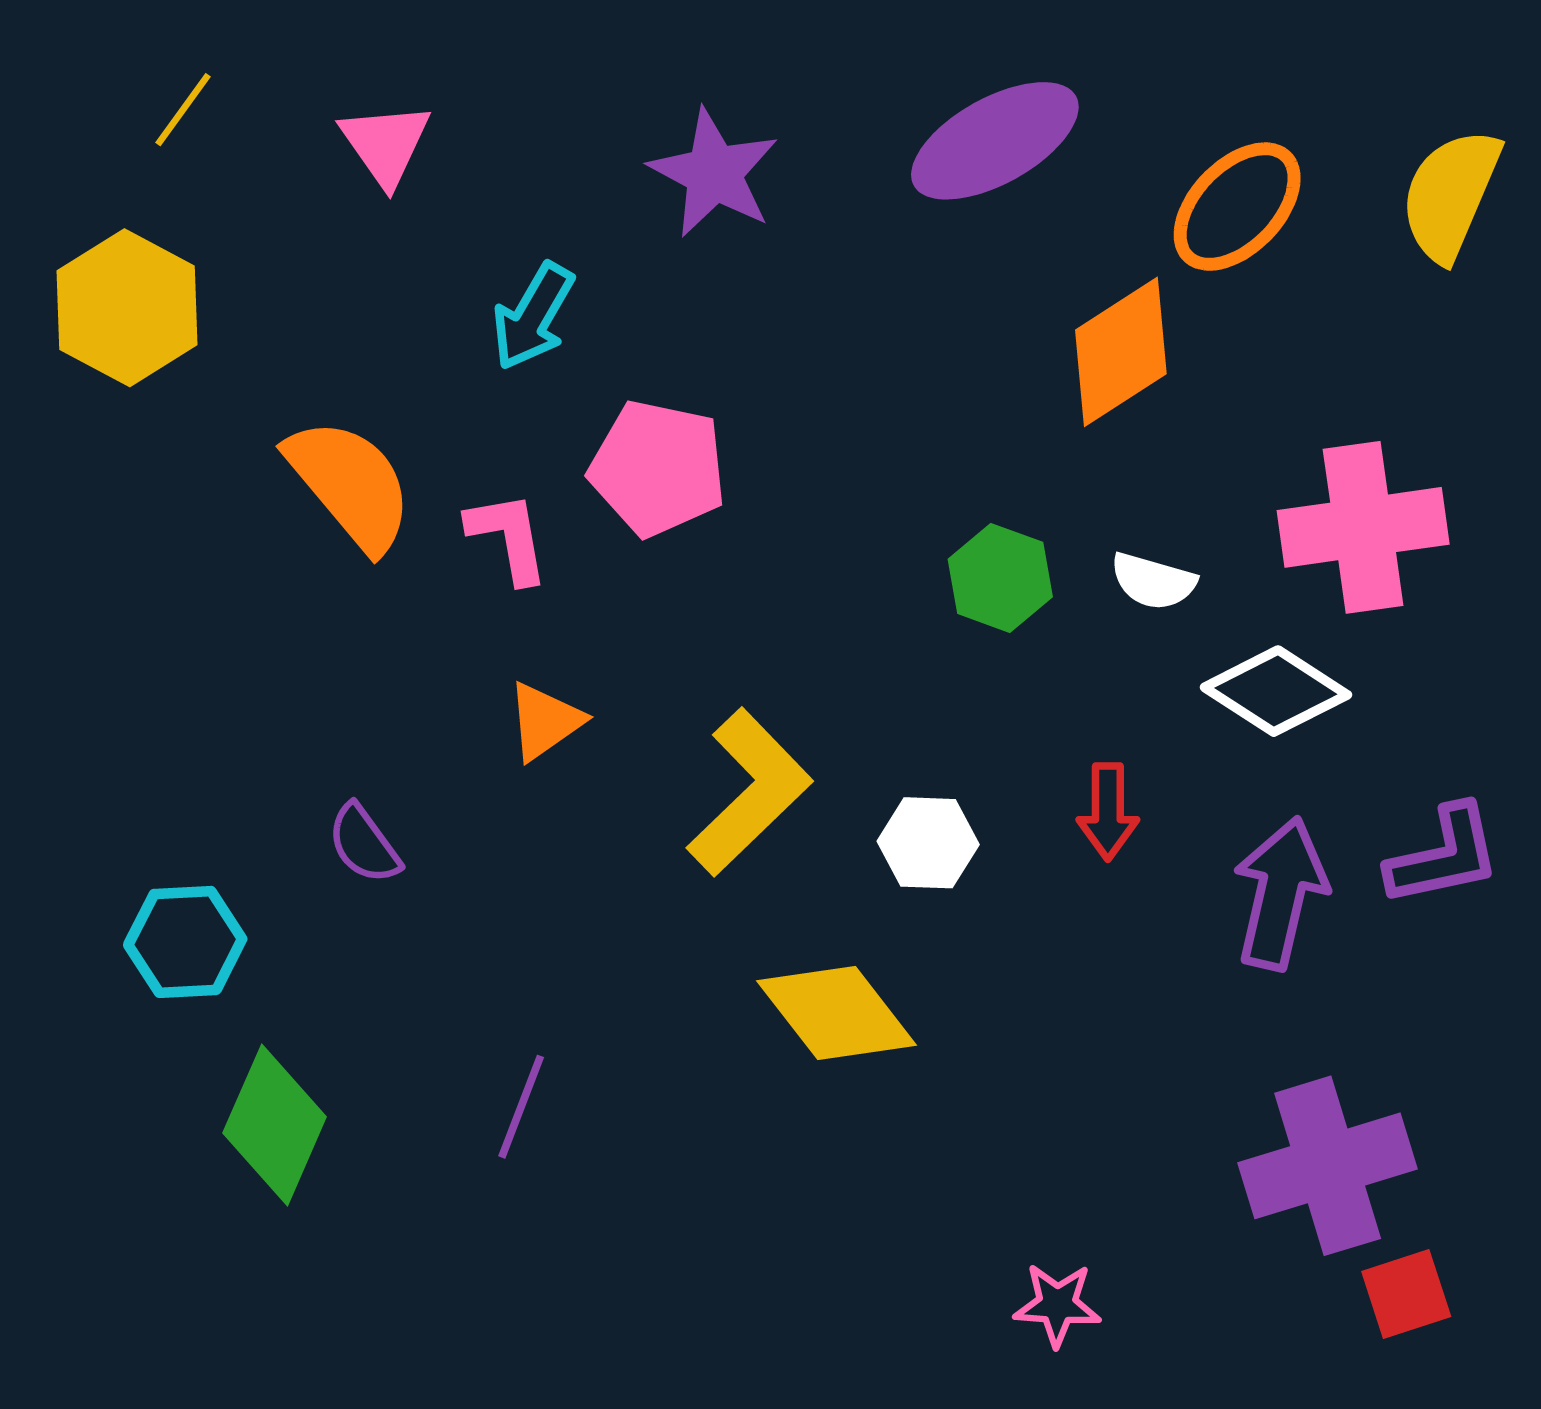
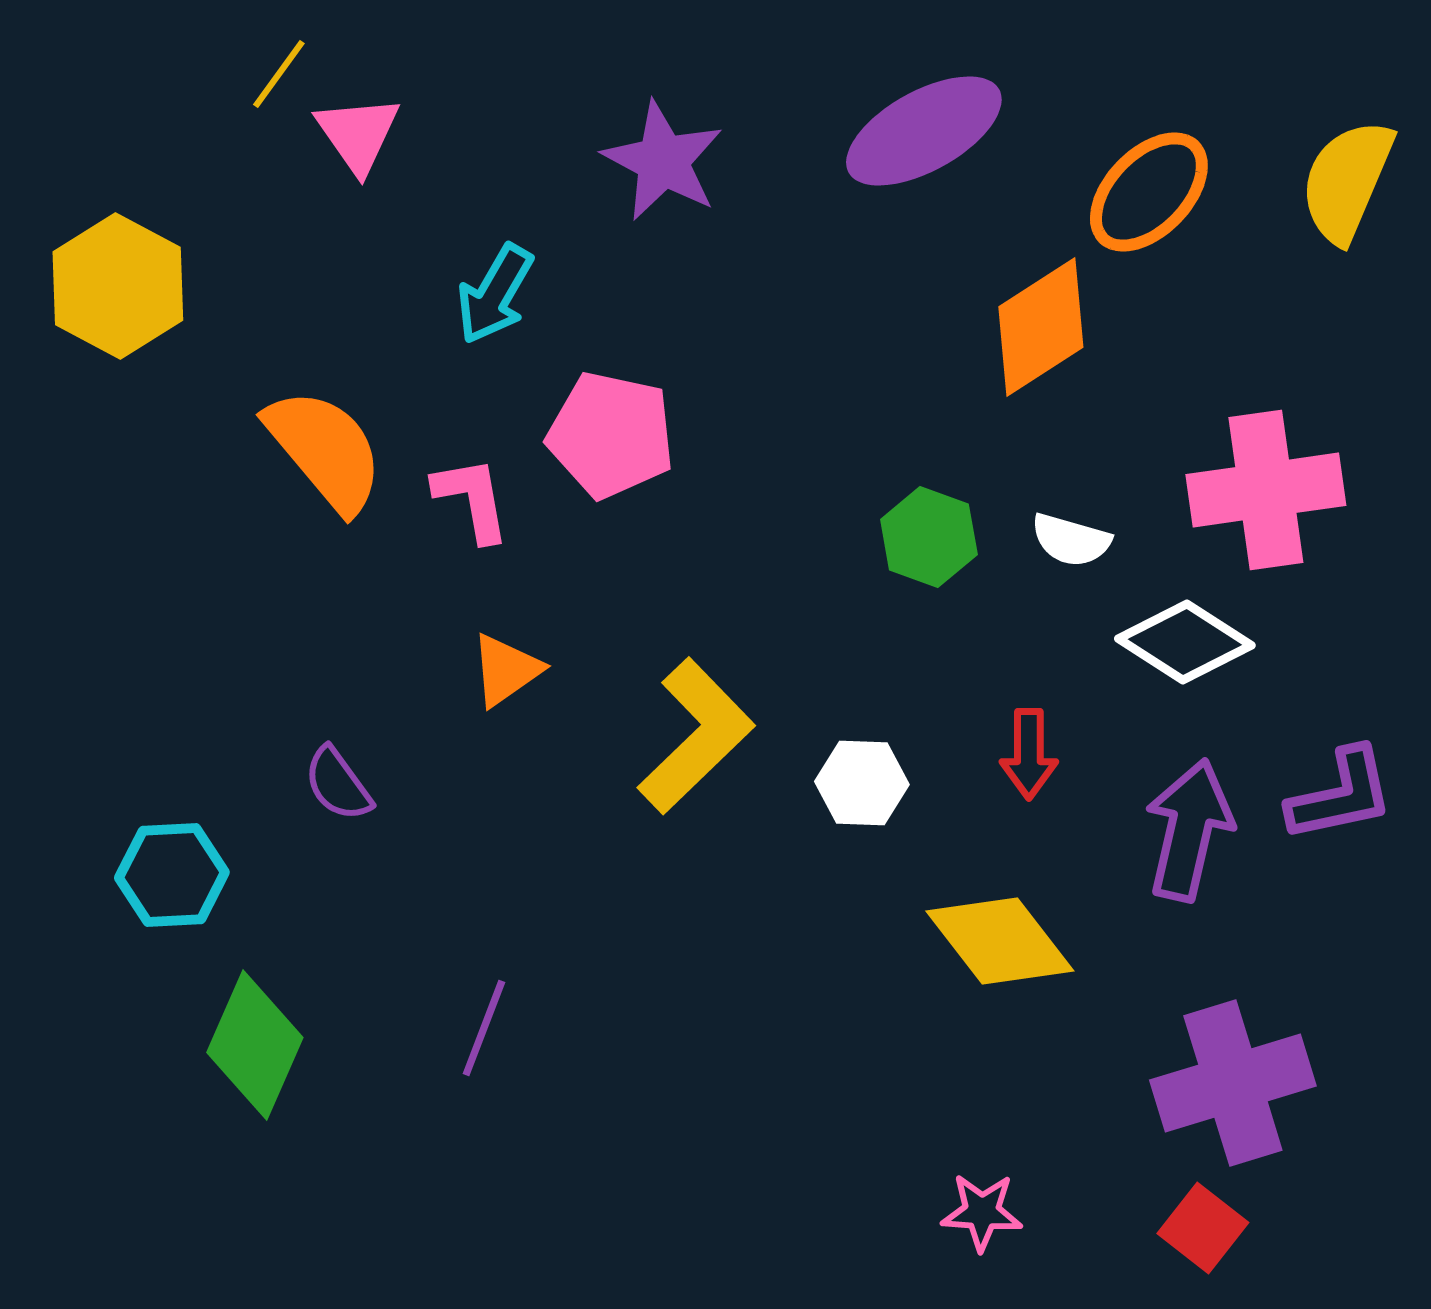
yellow line: (183, 110) -> (279, 74), moved
yellow diamond: (837, 1013) -> (1000, 941), moved
red square: (1406, 1294) -> (1203, 1228), moved, turned -34

